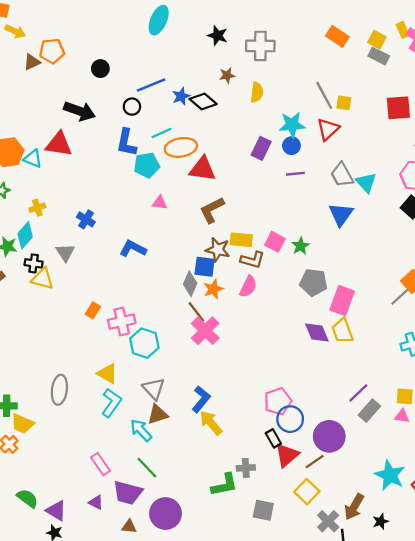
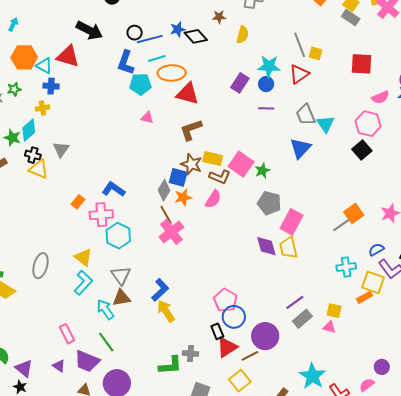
blue line: (151, 85) -> (150, 39), moved
blue cross: (86, 219) -> (51, 86), moved, turned -35
pink square: (275, 242) -> (241, 164), size x1.4
blue L-shape: (133, 249) -> (114, 189), moved
pink pentagon: (278, 401) -> (225, 300), turned -30

